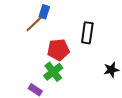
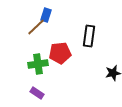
green cross: (53, 72) -> (38, 64), moved, turned 30

